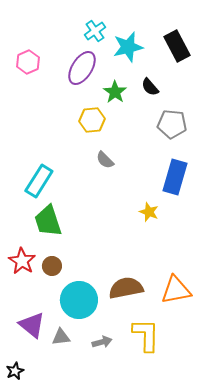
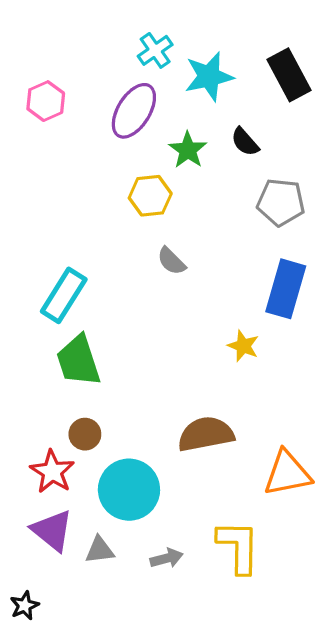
red star: (22, 261) -> (52, 472), moved
brown semicircle: (126, 288) -> (206, 434), moved

